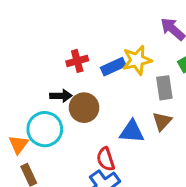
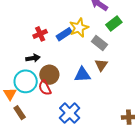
gray rectangle: (164, 88) -> (99, 43), turned -35
brown circle: (84, 108) -> (49, 75), moved
red semicircle: (106, 159) -> (45, 88), moved

